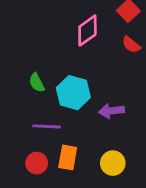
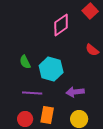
red semicircle: (131, 45) -> (92, 50), moved
purple arrow: (111, 111) -> (75, 92), moved

